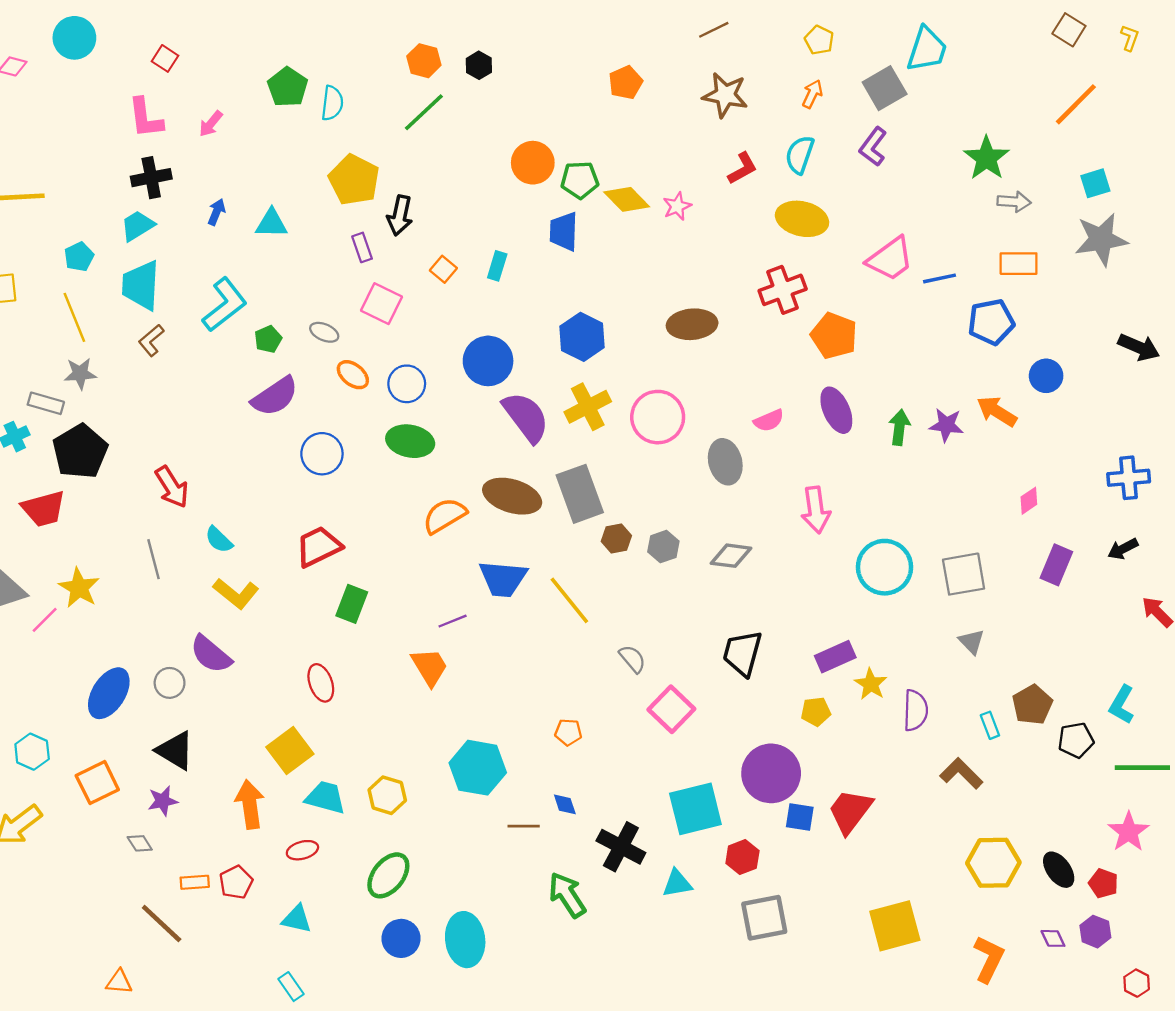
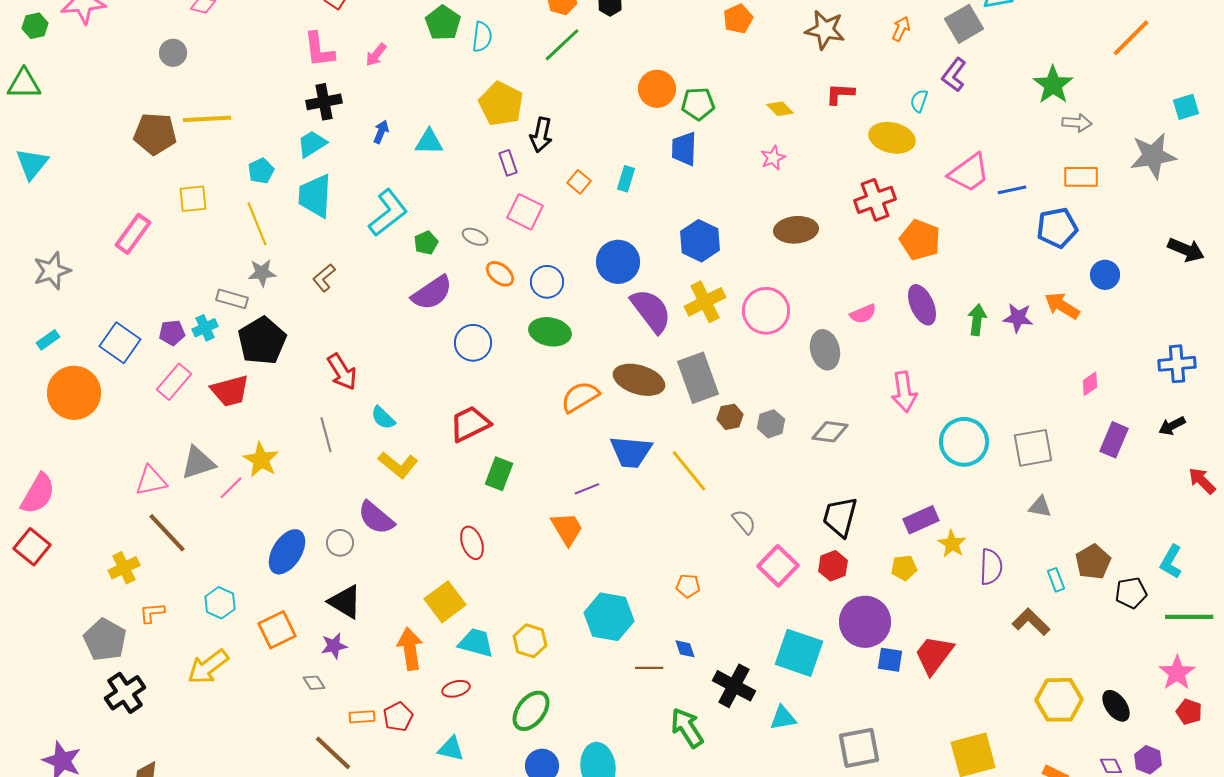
cyan semicircle: (800, 155) -> (919, 101), moved, size x0.7
red L-shape: (742, 168) -> (840, 94), turned -148
cyan square: (1095, 183) -> (1186, 107), moved
yellow diamond: (627, 199) -> (780, 109), moved, size x0.7
pink star: (677, 206) -> (773, 158), moved
brown L-shape: (151, 340) -> (324, 278), moved
gray triangle: (972, 642) -> (1040, 507), turned -35
cyan square: (695, 809) -> (799, 653), turned 33
red hexagon: (742, 857) -> (833, 566), moved
red pentagon: (1103, 883) -> (1189, 712), moved

